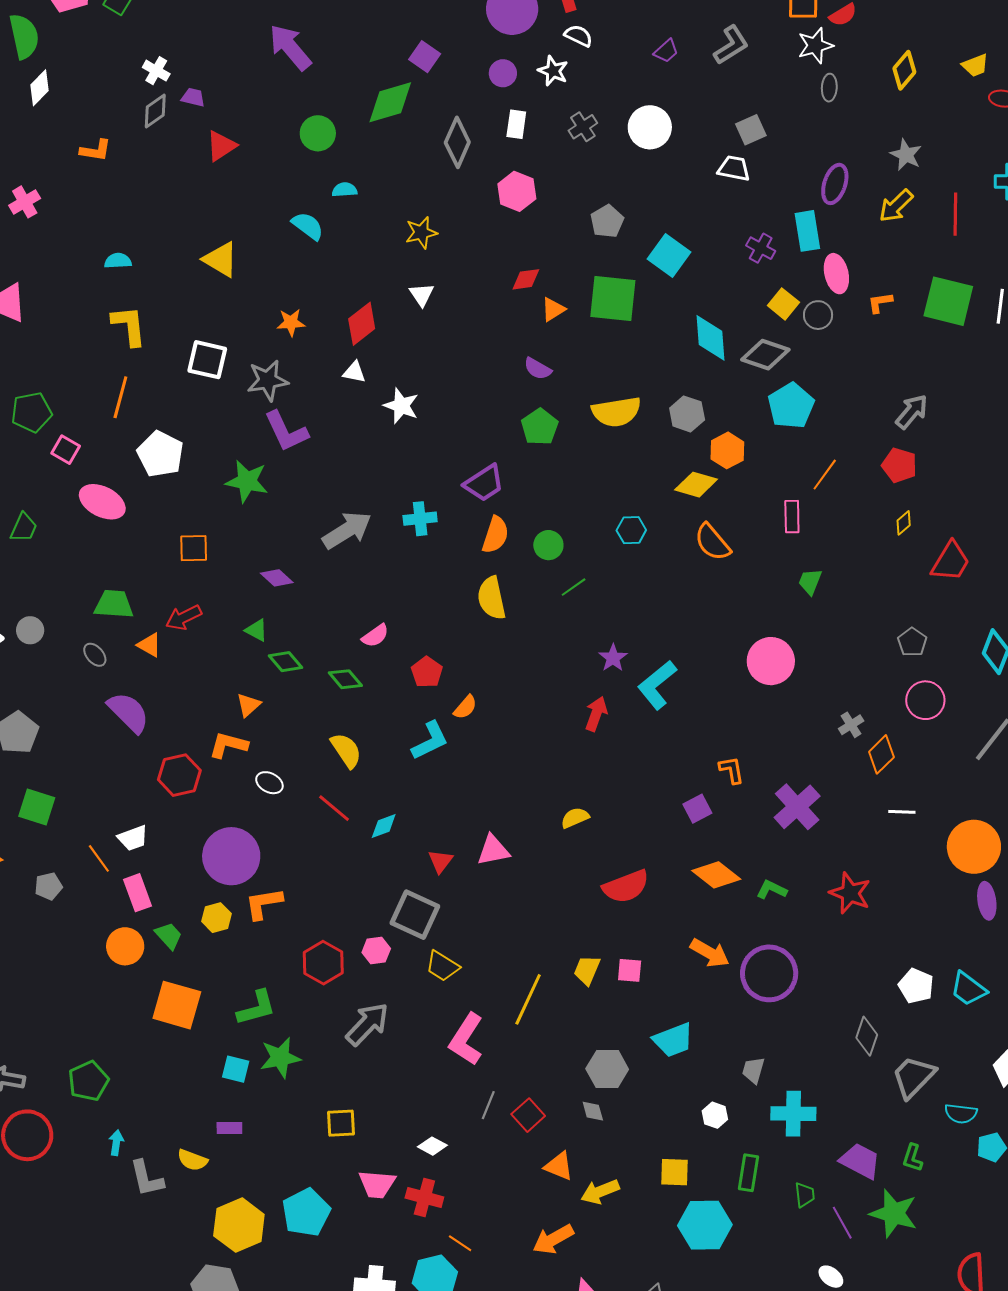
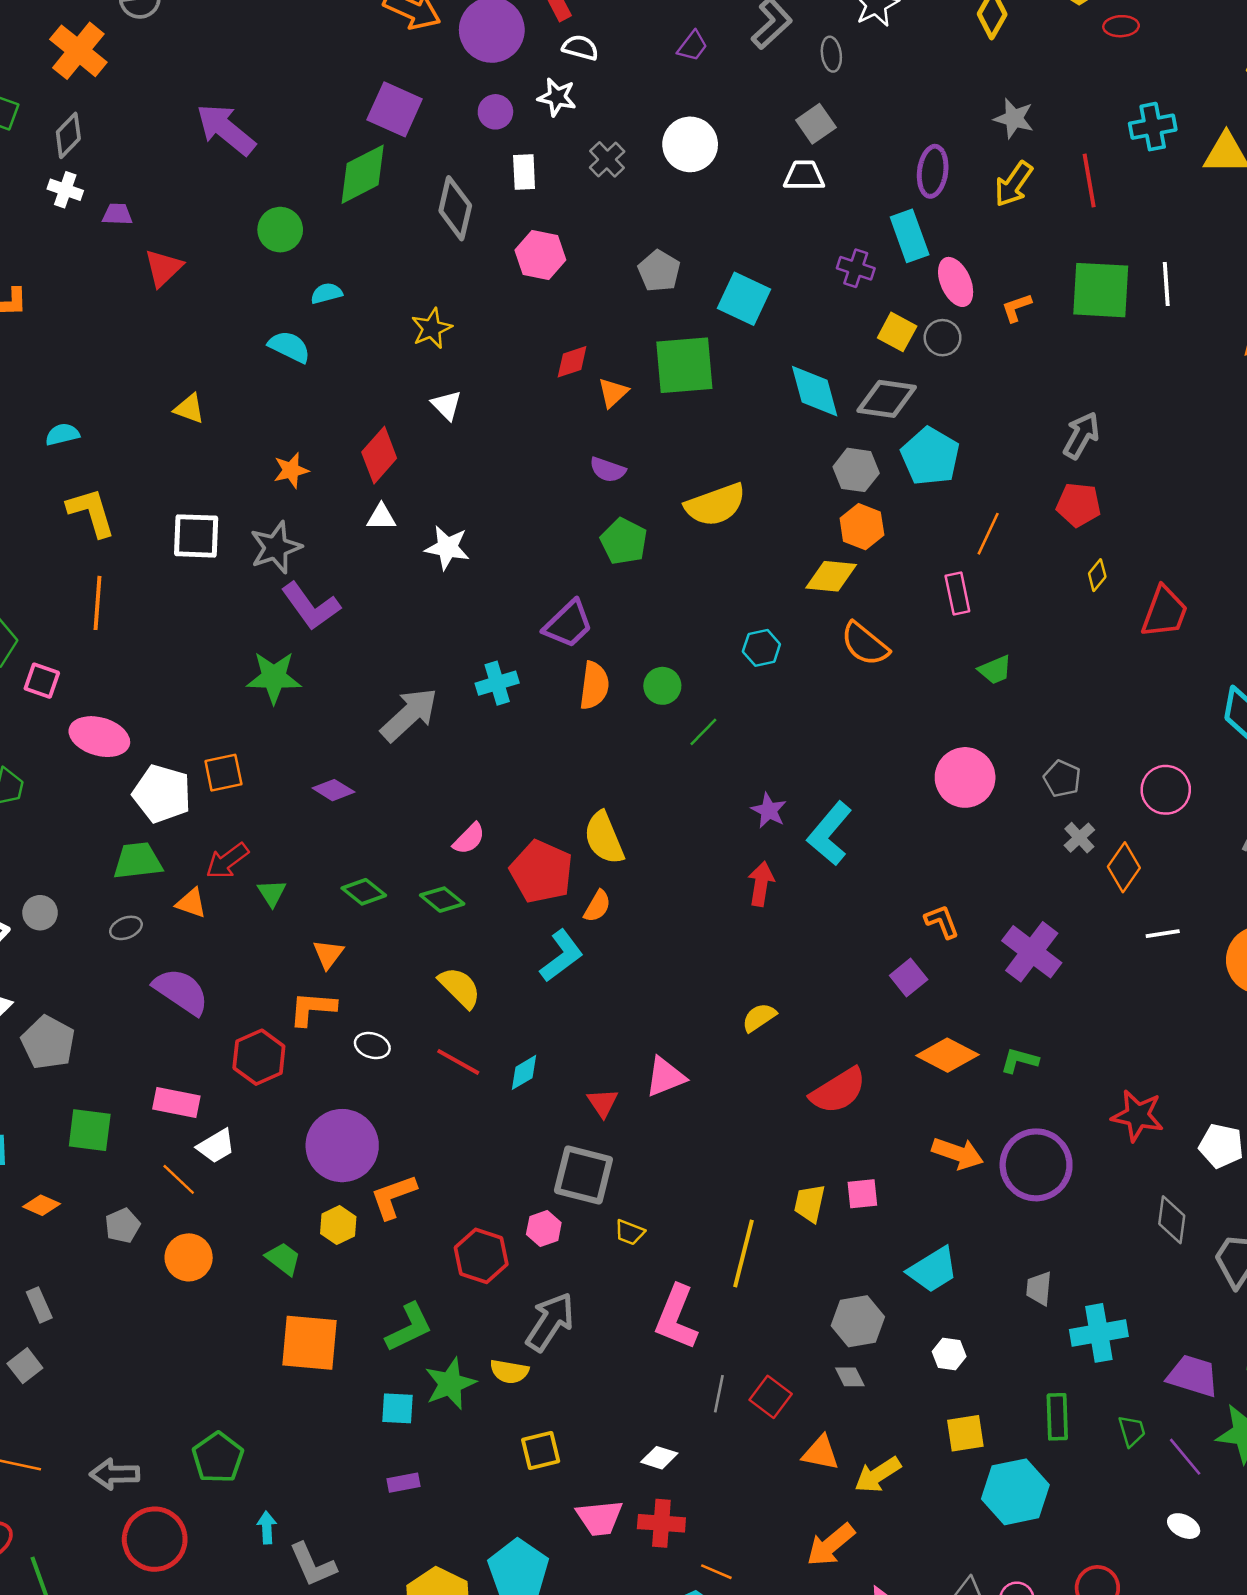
purple square: (425, 57) -> (395, 109), size x1.4
gray ellipse: (829, 88) -> (831, 54), moved
gray diamond: (155, 111) -> (68, 135), moved
yellow triangle: (221, 259) -> (189, 409), size x0.7
gray hexagon: (687, 414) -> (856, 470), moved
white pentagon: (160, 454) -> (162, 794), moved
green trapezoid: (810, 582) -> (995, 670), turned -124
yellow semicircle: (491, 598) -> (604, 838), moved
green triangle: (256, 630) -> (272, 893), moved, turned 40
gray pentagon: (912, 642) -> (1062, 779), moved
gray ellipse: (95, 655) -> (126, 928), turned -60
red pentagon: (427, 672) -> (541, 872), size x1.6
pink rectangle: (138, 893) -> (176, 1102), moved, turned -48
red star: (850, 893) -> (1137, 1116), moved
orange circle: (125, 946) -> (189, 1257), moved
yellow trapezoid: (442, 966) -> (630, 1232), size x0.7
white hexagon: (715, 1115) -> (949, 1354), moved
yellow semicircle: (192, 1160) -> (509, 1371), moved

